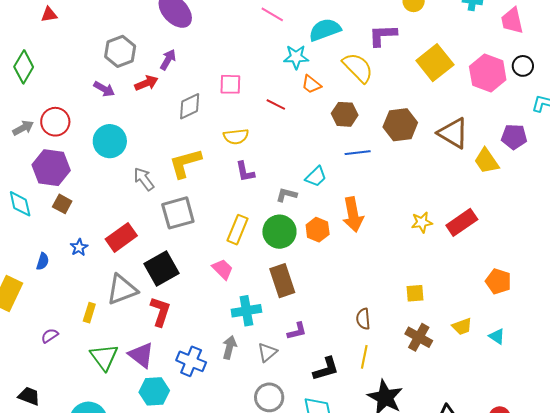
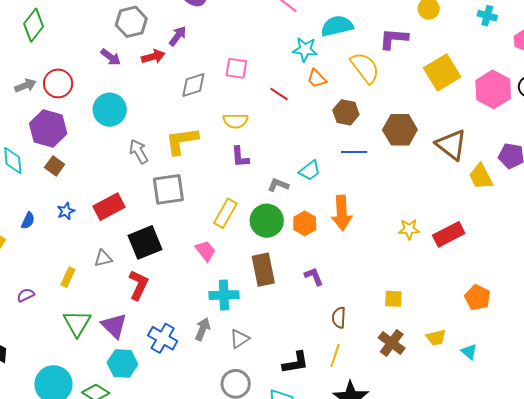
gray triangle: (122, 290) -> (103, 258), size x0.6
purple L-shape: (297, 331) -> (314, 276), moved, turned -105

